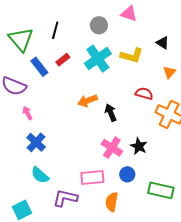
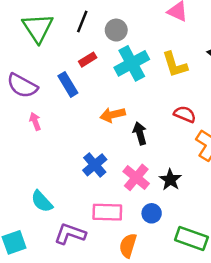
gray circle: (99, 25) -> (116, 30), moved
yellow L-shape: (132, 56) -> (175, 65), turned 50
blue rectangle: (39, 67) -> (68, 84), moved
blue cross: (36, 142) -> (95, 165), moved

